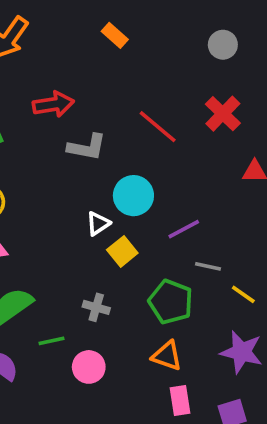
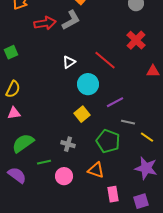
red arrow: (53, 104) -> (45, 23), moved
red line: (158, 127) -> (105, 60), moved
gray L-shape: (87, 147) -> (71, 20), moved, turned -40
white triangle: (98, 224) -> (69, 62), moved
orange triangle: (167, 356) -> (96, 170), moved

